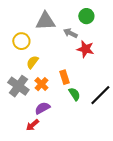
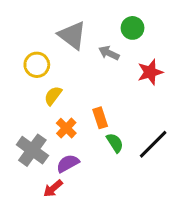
gray triangle: (45, 21) -> (72, 35), turned 40
red star: (85, 49) -> (150, 72), moved, turned -30
gray cross: (18, 86) -> (32, 150), moved

